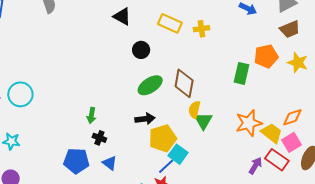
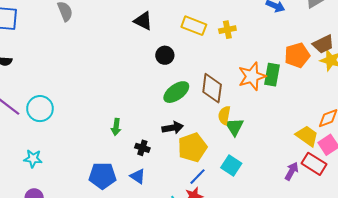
brown trapezoid: (290, 29) -> (323, 44), moved
orange star: (249, 123) -> (252, 76), moved
black cross: (99, 138) -> (142, 148), moved
cyan square: (178, 154) -> (231, 166), moved

